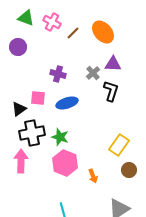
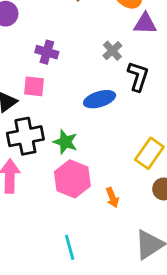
purple triangle: (113, 64) -> (145, 24), moved
purple cross: (58, 74) -> (47, 52), moved
blue ellipse: (67, 103) -> (100, 99), moved

